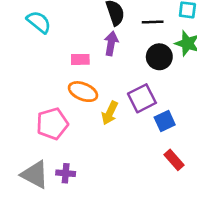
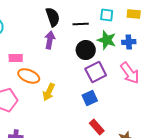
pink rectangle: (80, 59) -> (16, 58), moved
purple square: (142, 98) -> (96, 72), moved

